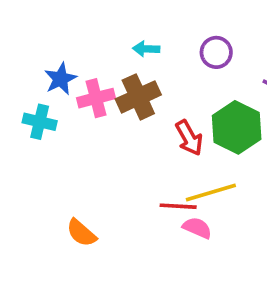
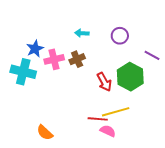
brown cross: (138, 97) -> (77, 59), size x0.7
cyan cross: (40, 122) -> (23, 72), size x1.4

